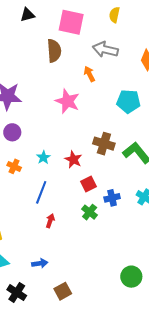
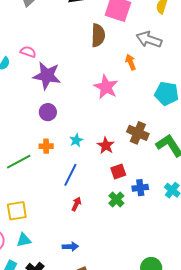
orange cross: (14, 166) -> (46, 146), turned -32
blue arrow: (40, 263) -> (70, 247), moved

